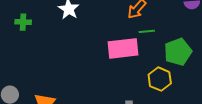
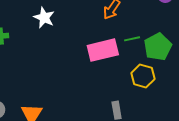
green line: (147, 31) -> (132, 39), moved

